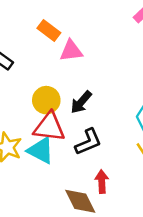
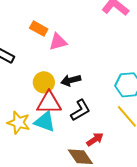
black arrow: (81, 102) -> (71, 80), turned 42
red arrow: (102, 182) -> (95, 139), turned 66

